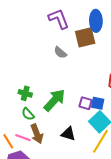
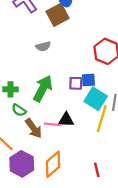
gray semicircle: (60, 53) -> (43, 46), moved, turned -40
pink line: (23, 138) -> (53, 124), moved

